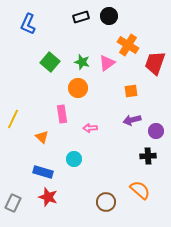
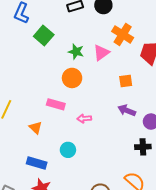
green square: (50, 62) -> (44, 35), moved
pink rectangle: (62, 114) -> (56, 104), turned -66
purple arrow: (132, 120) -> (127, 110), turned 36

